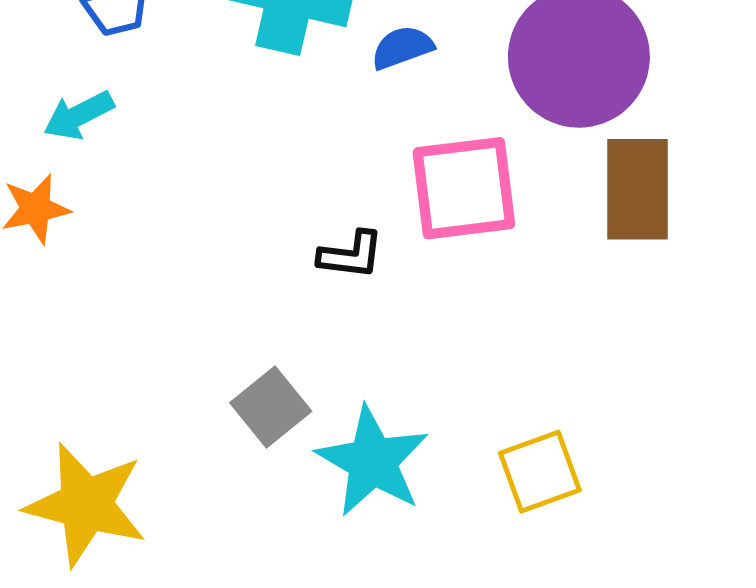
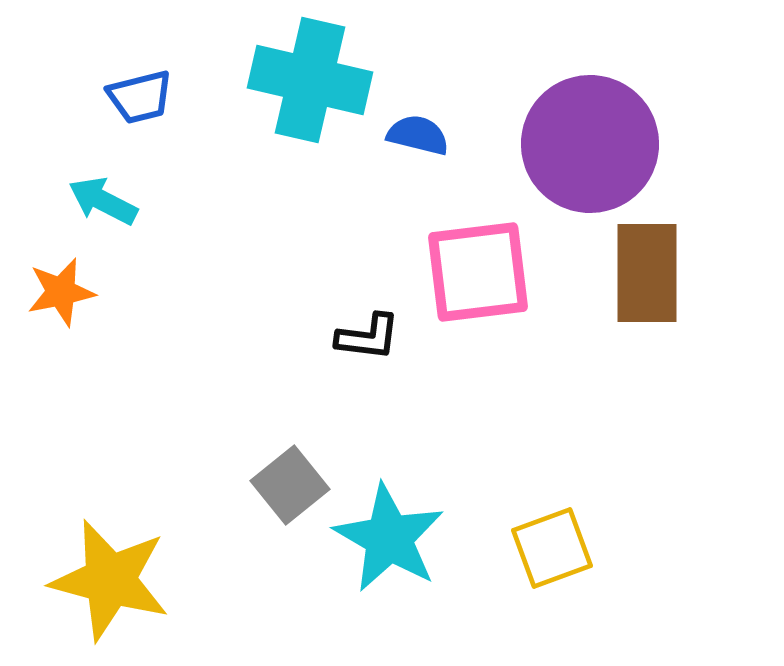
blue semicircle: (402, 47) -> (418, 135), turned 34
cyan arrow: (79, 115) -> (103, 201), turned 54

